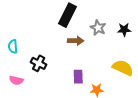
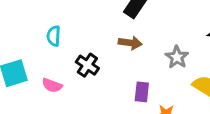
gray star: (98, 28) -> (177, 57), moved
brown arrow: (76, 41) -> (130, 43), moved

